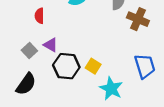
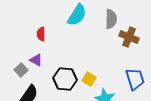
purple triangle: (51, 45) -> (36, 60), moved
gray square: (29, 50) -> (21, 70), moved

